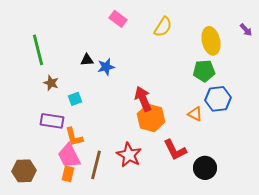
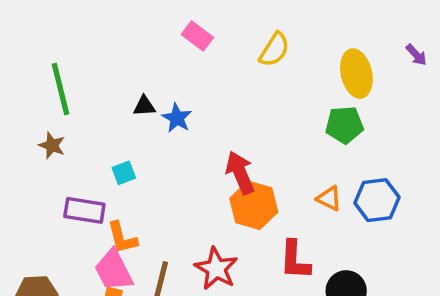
blue star: (106, 67) -> (177, 118), turned -30
brown star: (51, 83) -> (52, 145), moved
blue hexagon: (218, 99) -> (377, 200), moved
red L-shape: (175, 150) -> (295, 260), turned 30

